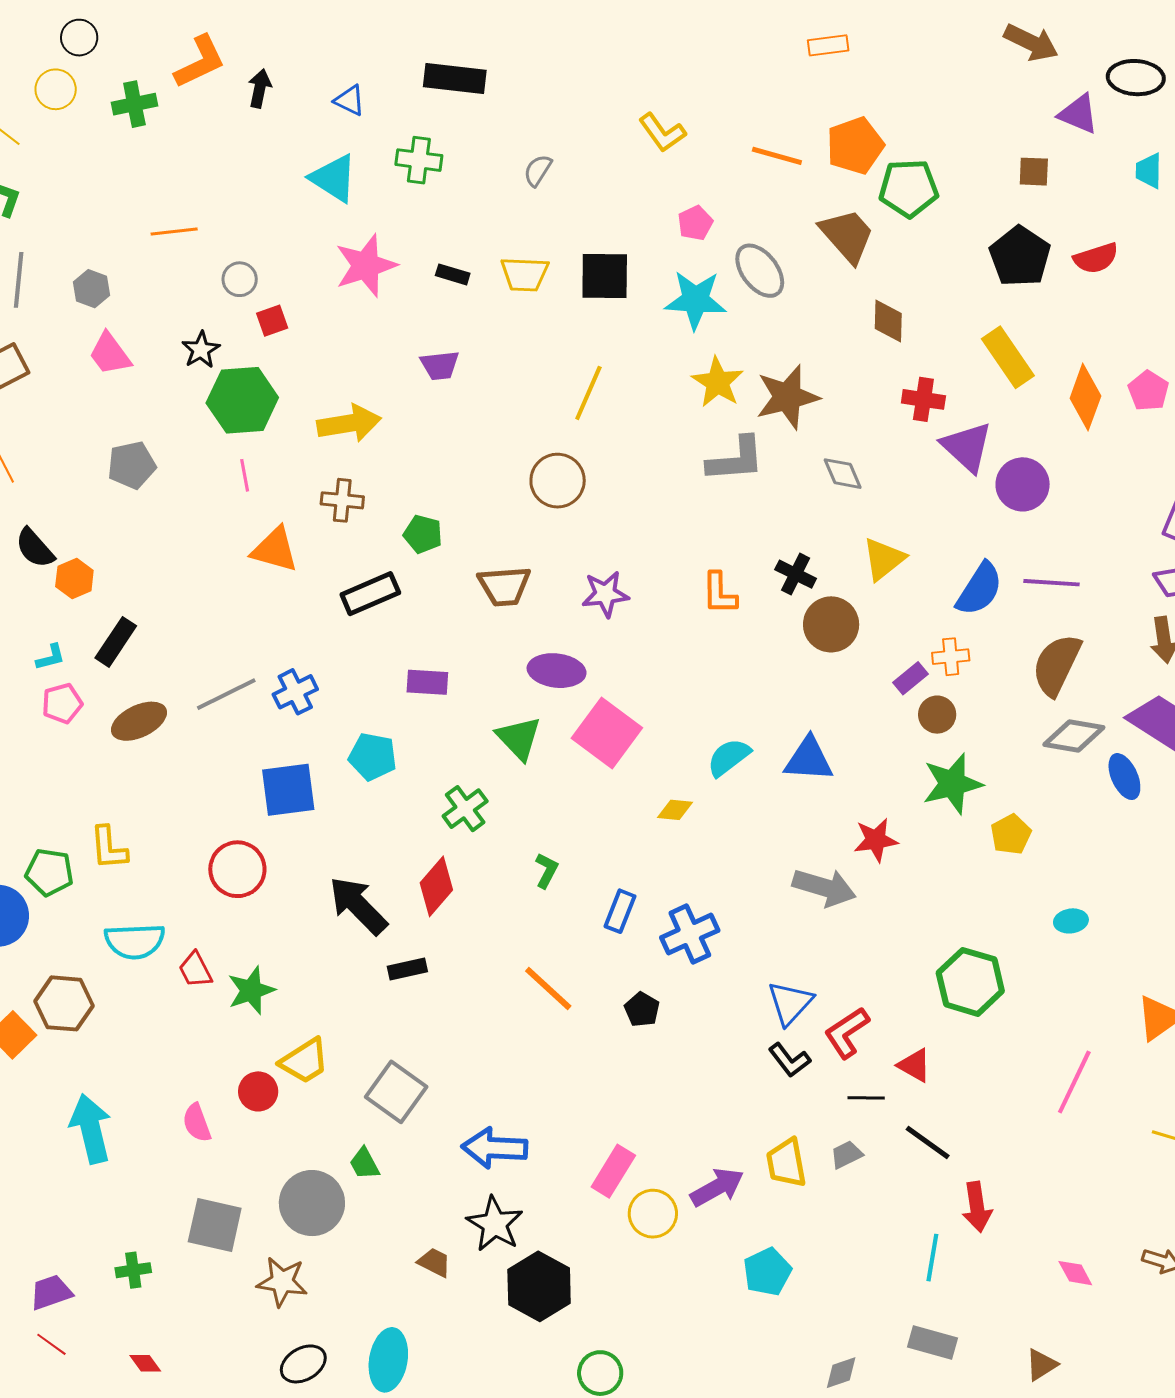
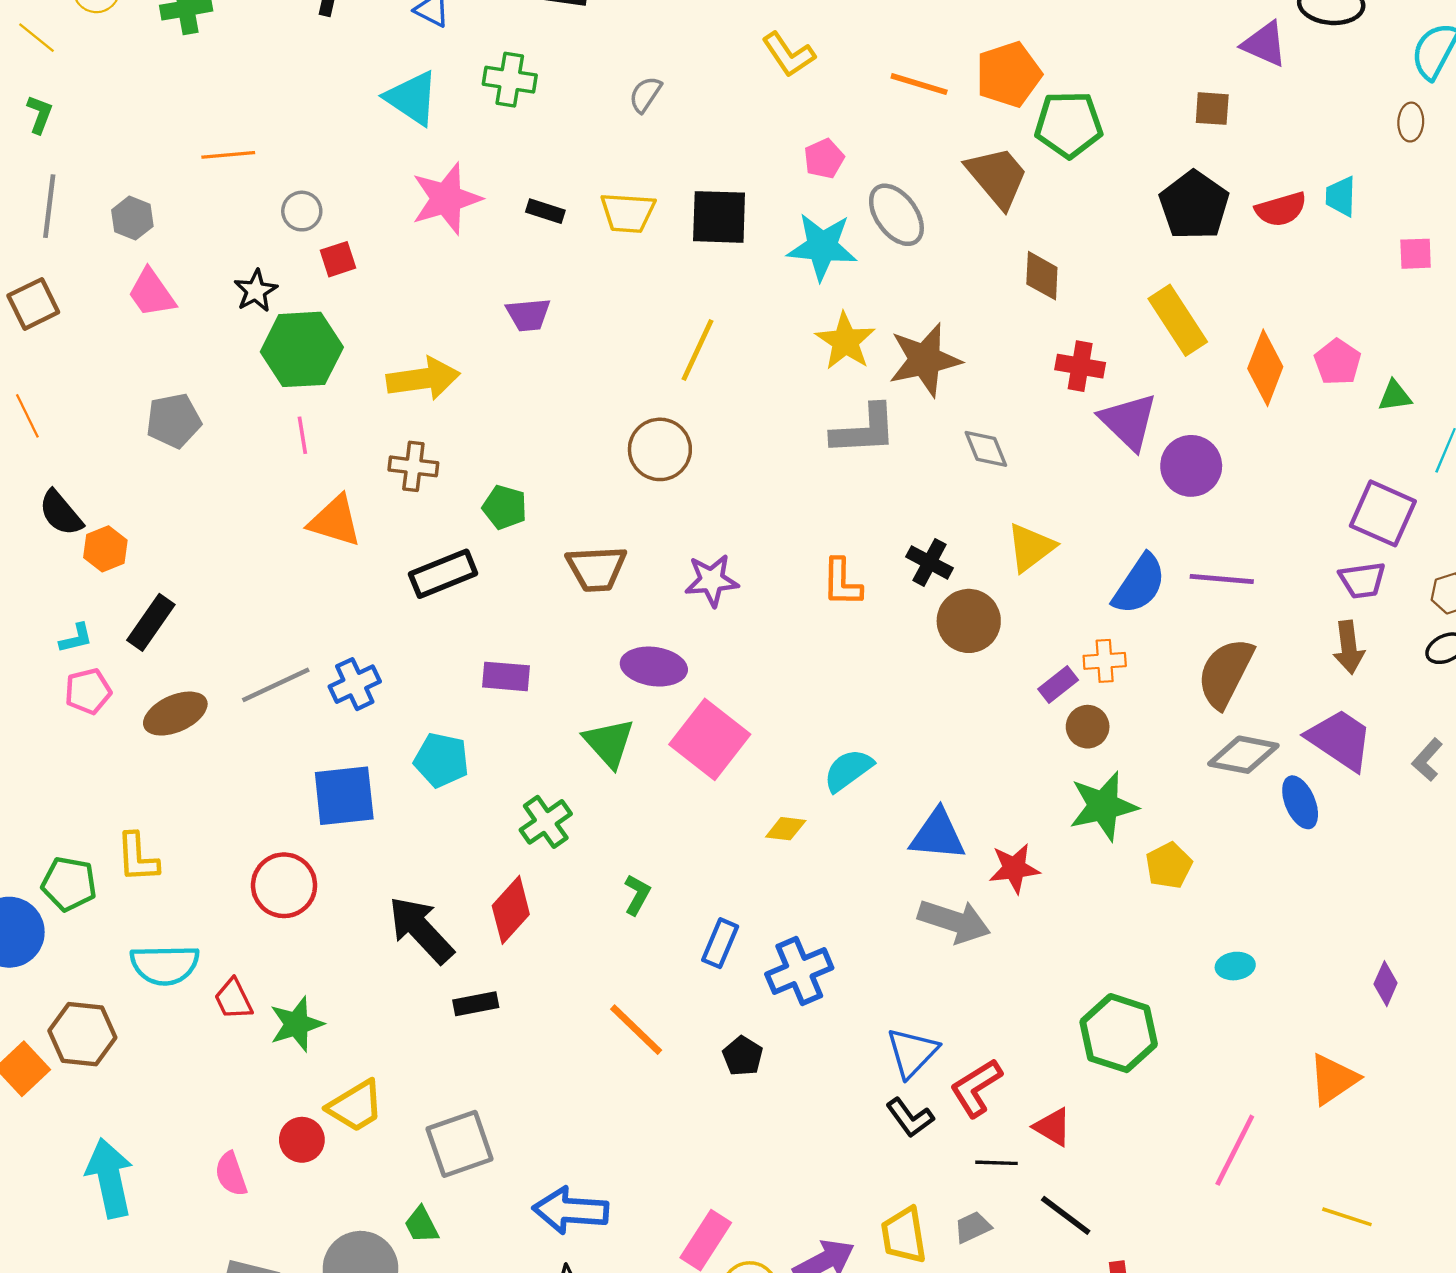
cyan trapezoid: (1149, 171) -> (1341, 196), moved
blue triangle: (809, 759) -> (938, 835), moved
gray square: (396, 1092) -> (460, 1144), turned 34

